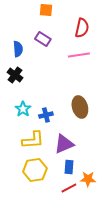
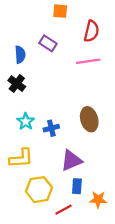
orange square: (46, 10) -> (60, 11), moved
yellow L-shape: (33, 140) -> (21, 158), moved
red line: (69, 188) -> (64, 210), moved

